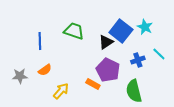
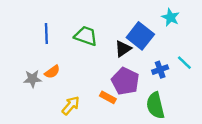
cyan star: (145, 27) -> (170, 17), moved
blue line: (40, 41) -> (46, 34), moved
orange semicircle: (45, 70) -> (52, 72), moved
gray star: (20, 76) -> (32, 79), moved

